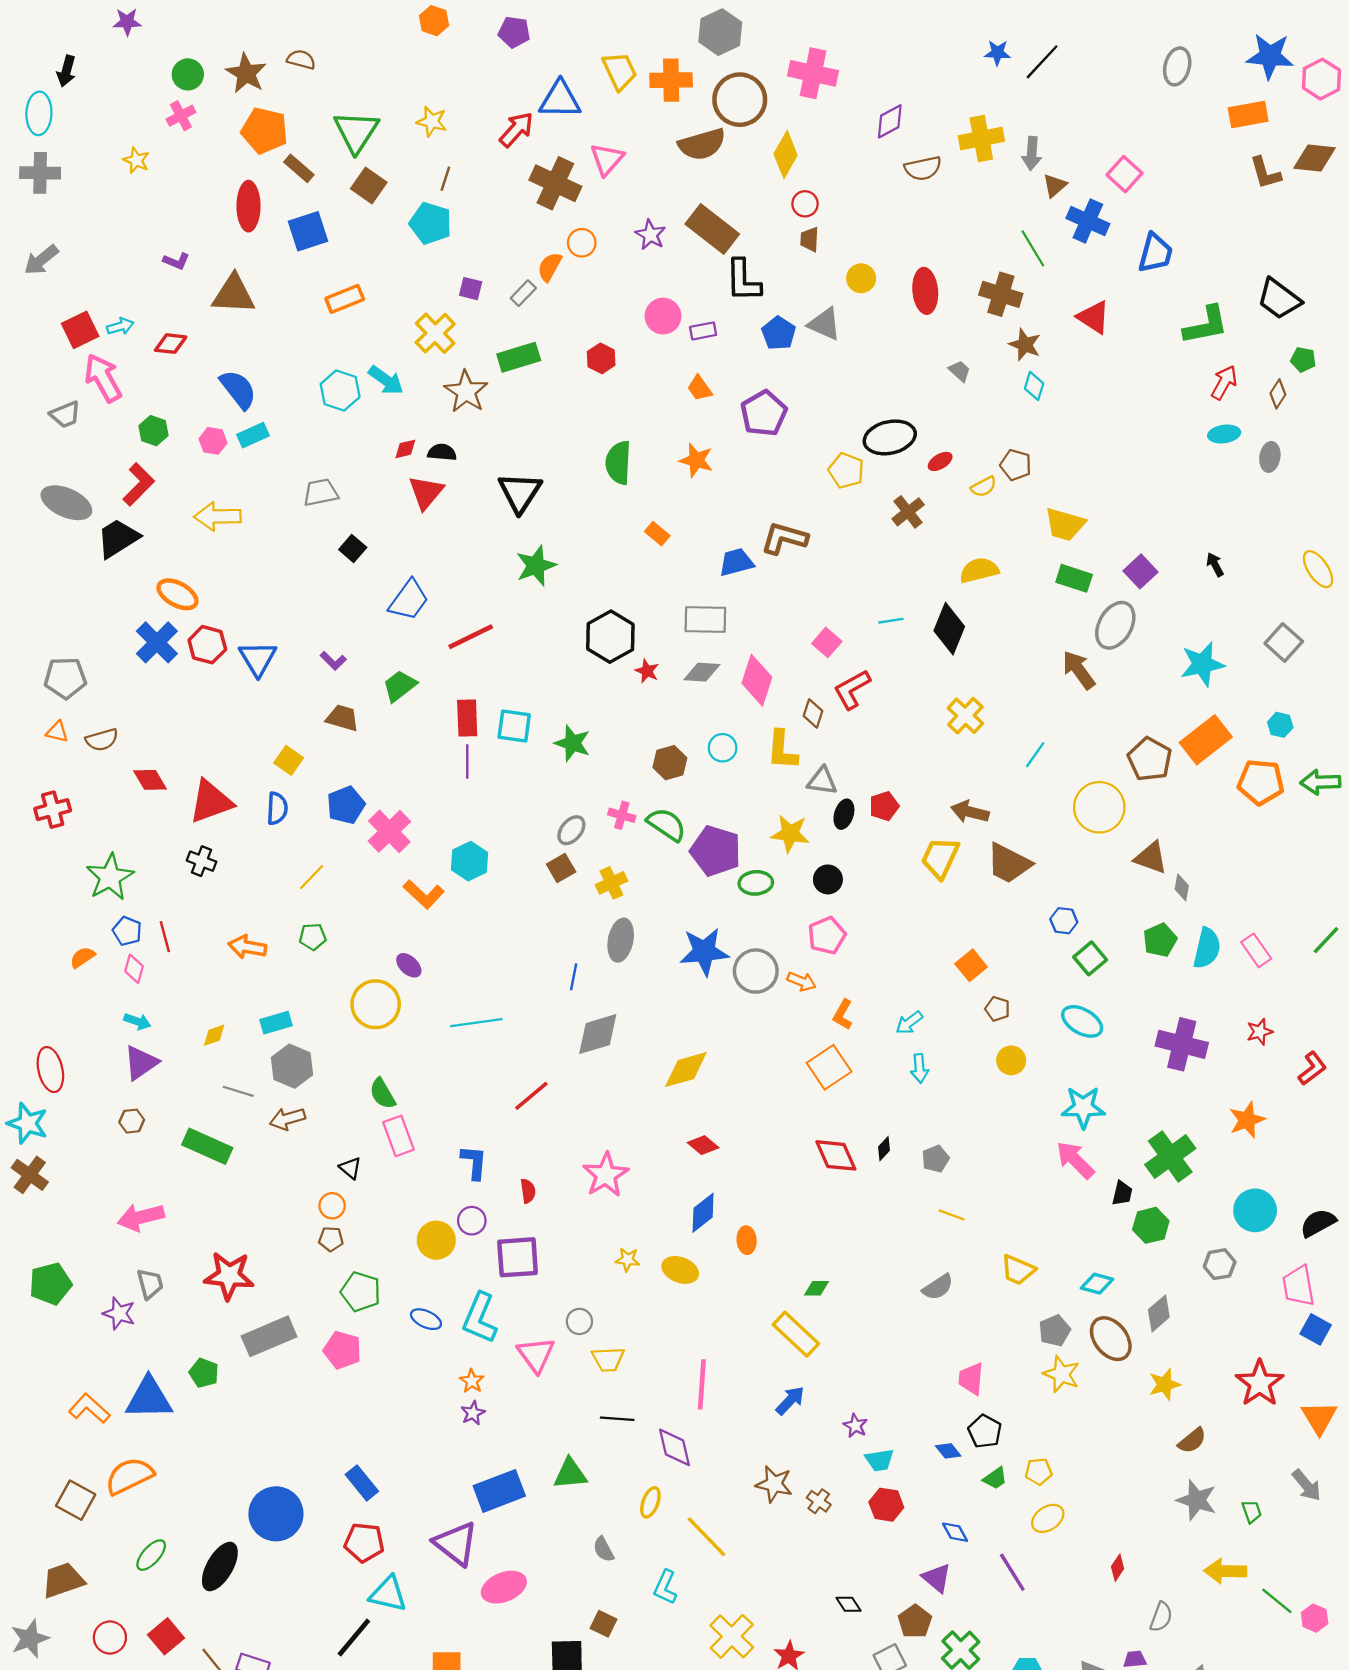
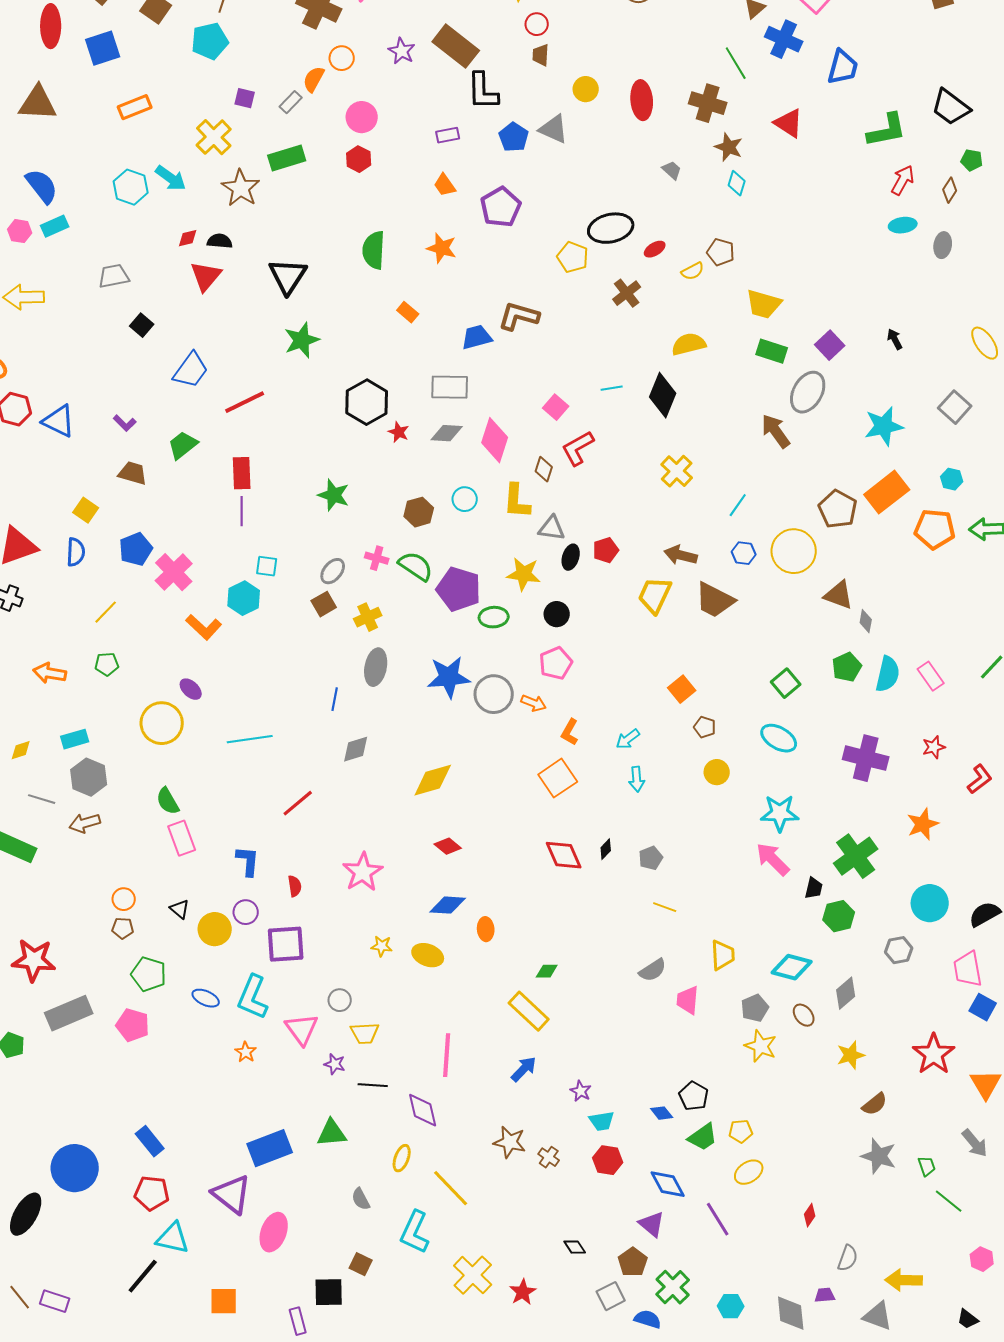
cyan pentagon: (431, 223) -> (210, 41), turned -30
pink circle: (663, 316) -> (362, 117), moved
blue triangle: (258, 658) -> (59, 421), turned -33
cyan square: (514, 726) -> (267, 566), moved, size x0.7
blue hexagon: (1064, 921) -> (744, 553), moved
gray diamond: (598, 1034) -> (356, 749), size x0.7
black triangle: (350, 1168) -> (180, 909), moved
blue diamond: (703, 1213) -> (448, 905), turned 42
yellow trapezoid: (1018, 1270) -> (723, 955), turned -116
cyan diamond: (1097, 1284) -> (792, 967), size x1.4
brown ellipse: (1111, 1339) -> (804, 1015), size x0.6
pink trapezoid: (971, 1379) -> (688, 1000), moved
purple star: (473, 1413) -> (335, 1064), moved, turned -30
green trapezoid: (995, 1478) -> (703, 1137), size x1.4
blue diamond: (955, 1532) -> (668, 1184), size x1.5
yellow arrow: (1225, 1571) -> (904, 1280), moved
pink ellipse: (504, 1587) -> (274, 1232), turned -48
cyan L-shape: (665, 1587) -> (415, 1232), size x1.4
green line: (1277, 1601) -> (949, 1201), moved

